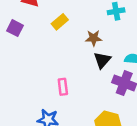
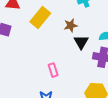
yellow rectangle: (60, 22) -> (40, 17), size x1.5

